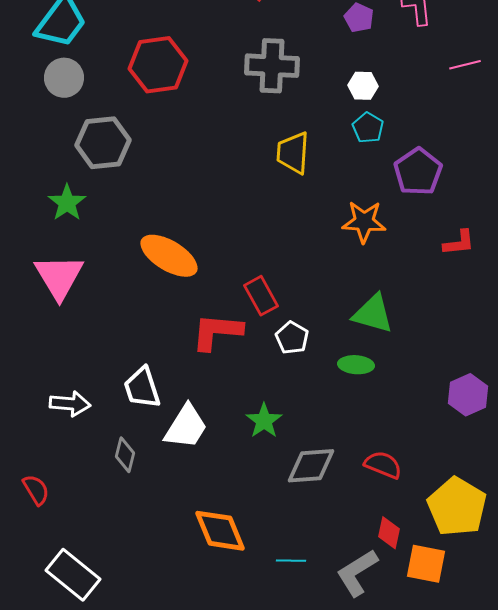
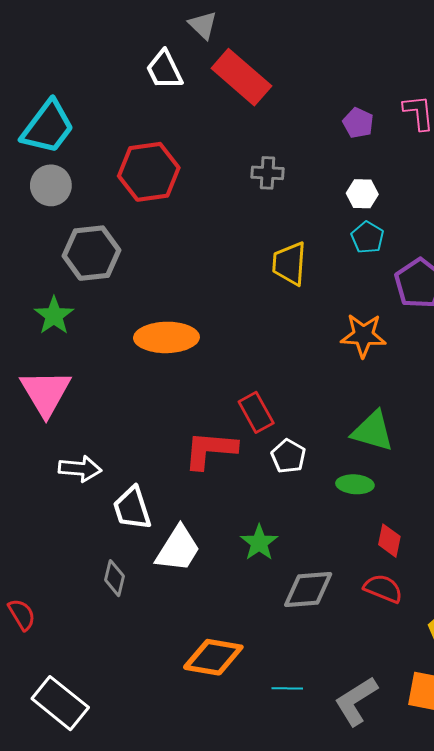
gray cross: (272, 66) -> (268, 173), size x0.6
orange ellipse: (169, 256) -> (166, 337), moved, turned -32
white arrow: (70, 404) -> (80, 469), moved
orange diamond: (220, 531) -> (213, 657), turned -58
red diamond: (389, 533) -> (389, 541), moved

